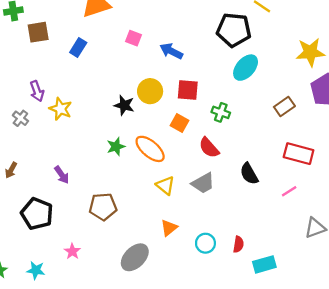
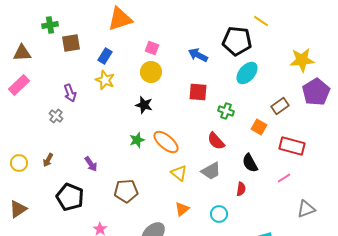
blue arrow: (171, 51) -> (198, 55), moved
yellow circle: (150, 91) -> (151, 72), moved
yellow star: (61, 109) -> (105, 80), moved
orange square: (180, 123) -> (259, 127), moved
cyan circle: (205, 243) -> (219, 214), moved
red semicircle: (238, 244) -> (241, 189), moved

